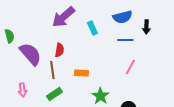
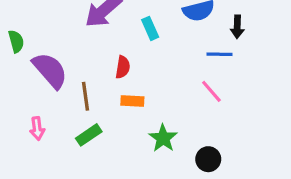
blue line: (125, 40) -> (220, 54), moved
red semicircle: (59, 50) -> (123, 67), moved
pink line: (130, 67) -> (211, 91), turned -70

